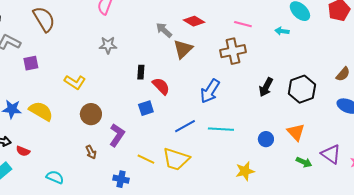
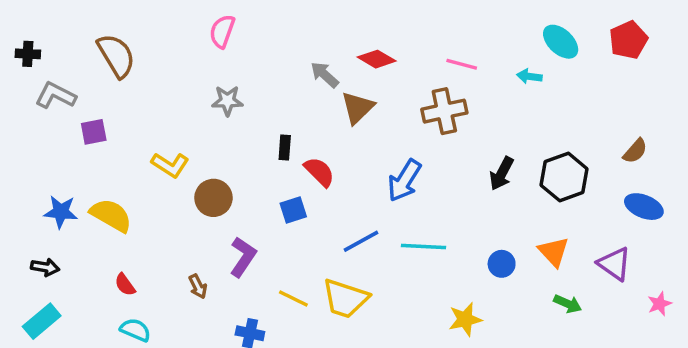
brown circle: (91, 114) -> (213, 198), moved
red semicircle: (23, 151) -> (125, 285), moved, turned 32
purple triangle: (331, 154) -> (614, 264), moved

